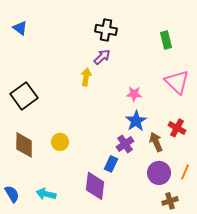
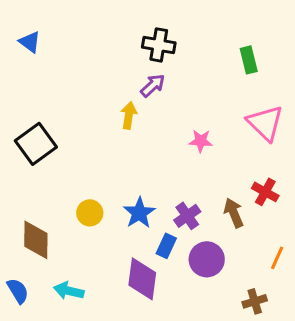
blue star: (136, 121) -> (139, 213), moved
brown diamond: (24, 145) -> (36, 240), moved
purple circle: (159, 173) -> (207, 259), moved

